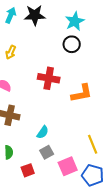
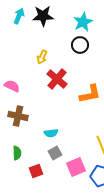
yellow arrow: (11, 52) -> (42, 57), moved
red cross: (49, 78) -> (57, 79), turned 30
cyan semicircle: (43, 132) -> (51, 133), turned 48

